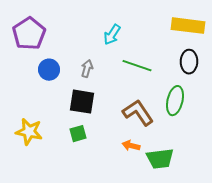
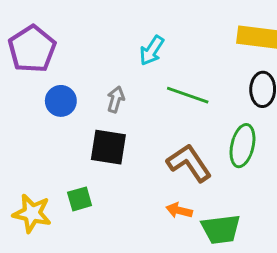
yellow star: (29, 132) -> (32, 213), moved
green square: (78, 134) -> (80, 199), moved

